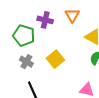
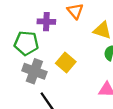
gray cross: (26, 62) -> (34, 71), size x1.5

